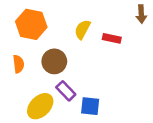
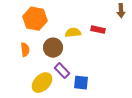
yellow semicircle: (82, 29) -> (73, 33), moved, turned 56

